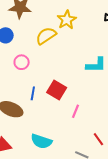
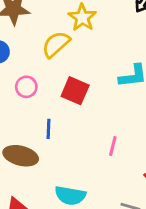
red square: (57, 90) -> (75, 91), moved

